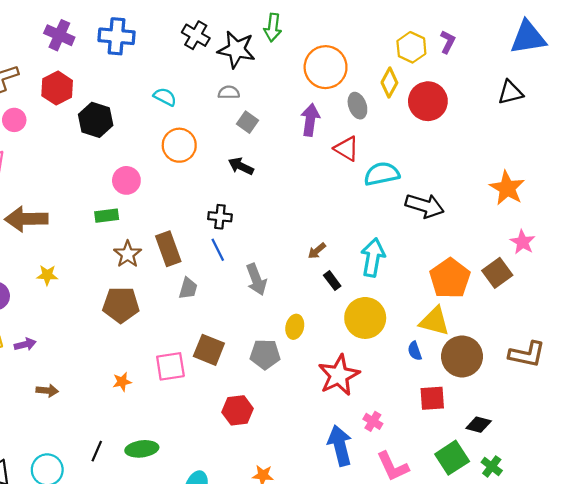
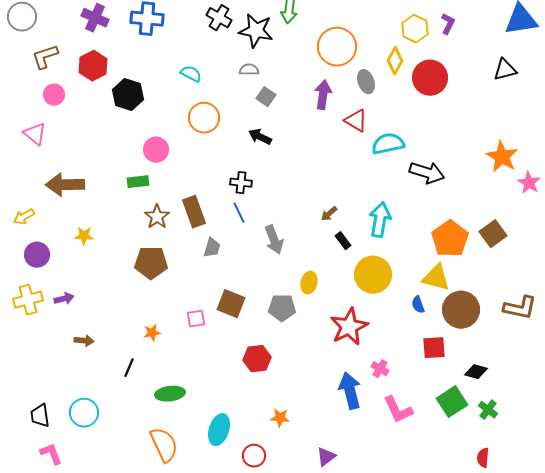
pink star: (523, 242) -> (529, 183), moved
pink square: (170, 366) -> (196, 319), size x0.7
black line: (97, 451) -> (129, 368), moved

